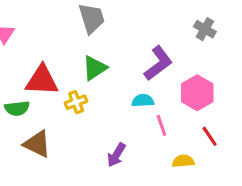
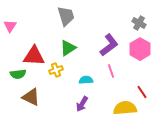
pink hexagon: (197, 93) -> (140, 49), moved
cyan semicircle: (143, 101) -> (86, 80), moved
pink line: (161, 125) -> (111, 71), moved
yellow semicircle: (183, 161) -> (125, 108), size x1.6

